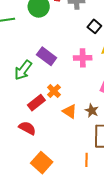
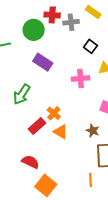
purple rectangle: (47, 56) -> (43, 62), moved
orange triangle: (70, 111) -> (61, 132), moved
red semicircle: (27, 128) -> (30, 162), moved

